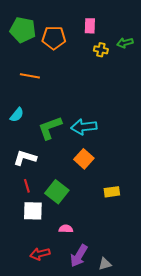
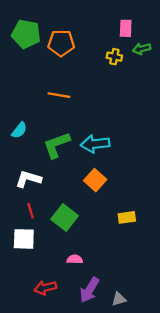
pink rectangle: (90, 26) -> (126, 28), moved
orange line: (30, 76) -> (59, 95), moved
white square: (33, 211) -> (24, 239), moved

